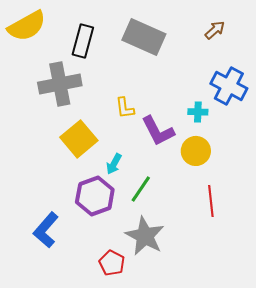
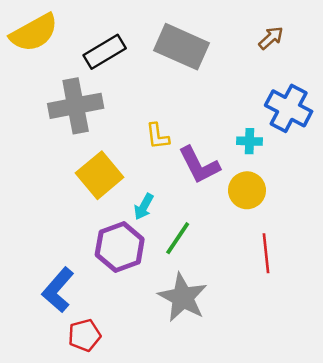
black rectangle: (83, 41) -> (105, 52), turned 44
red pentagon: (112, 263) -> (84, 335), moved, turned 30

